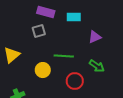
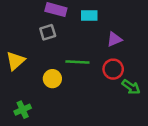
green arrow: (97, 66) -> (131, 87), moved
red circle: (75, 81) -> (113, 69), moved

